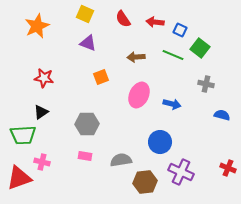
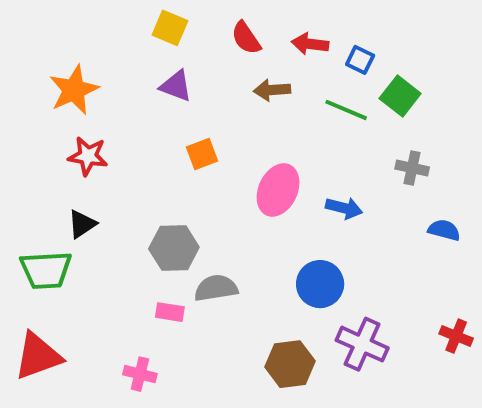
orange star: (37, 26) -> (74, 90), moved
brown arrow: (136, 57) -> (272, 90), moved
gray semicircle: (121, 160) -> (216, 288), moved
pink cross: (42, 162) -> (140, 374), moved

